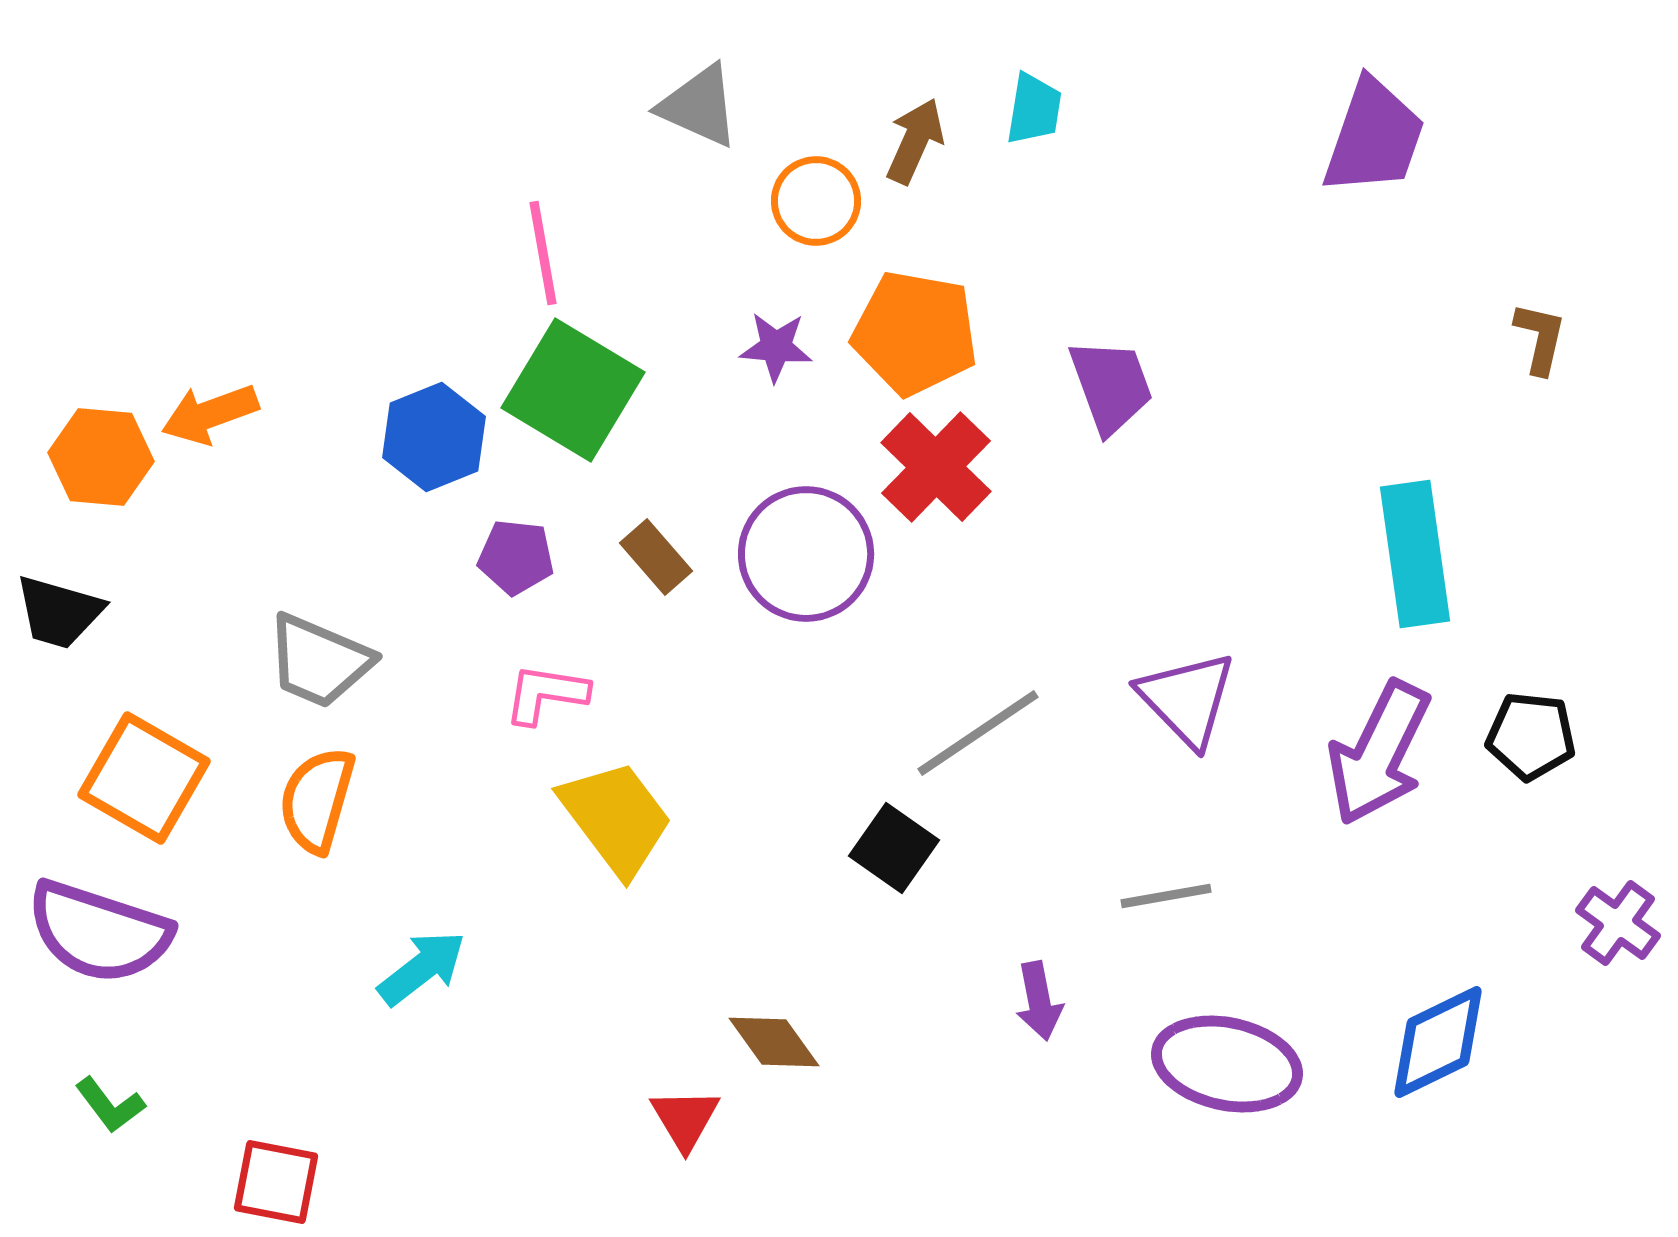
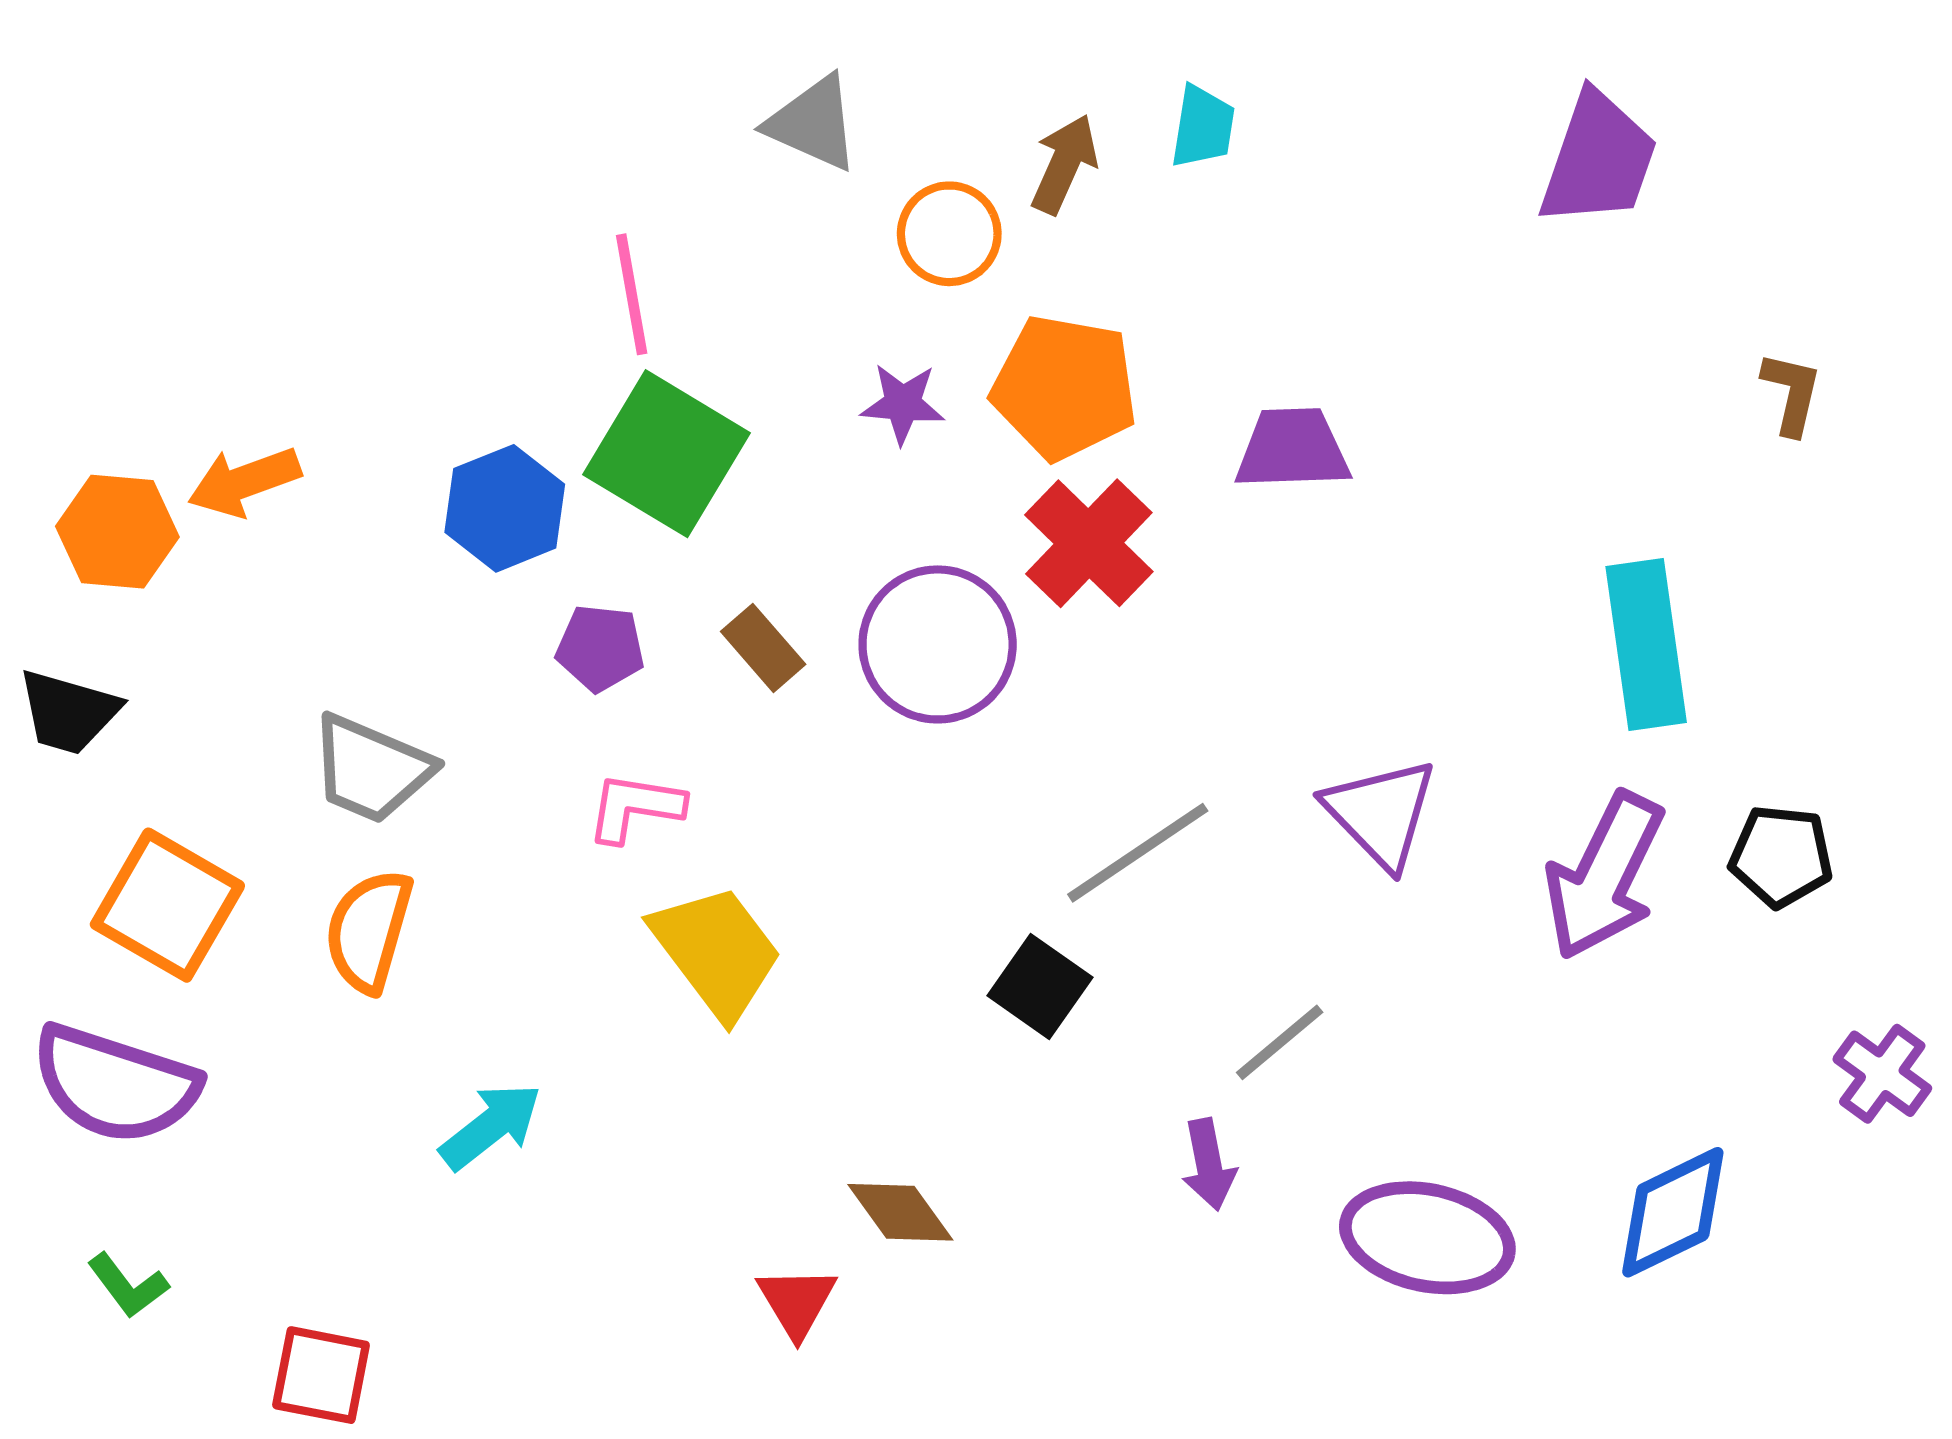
purple trapezoid: (1111, 386) -> (1292, 449), turned -72
gray line: (1166, 896) -> (1280, 1042), moved, turned -30

